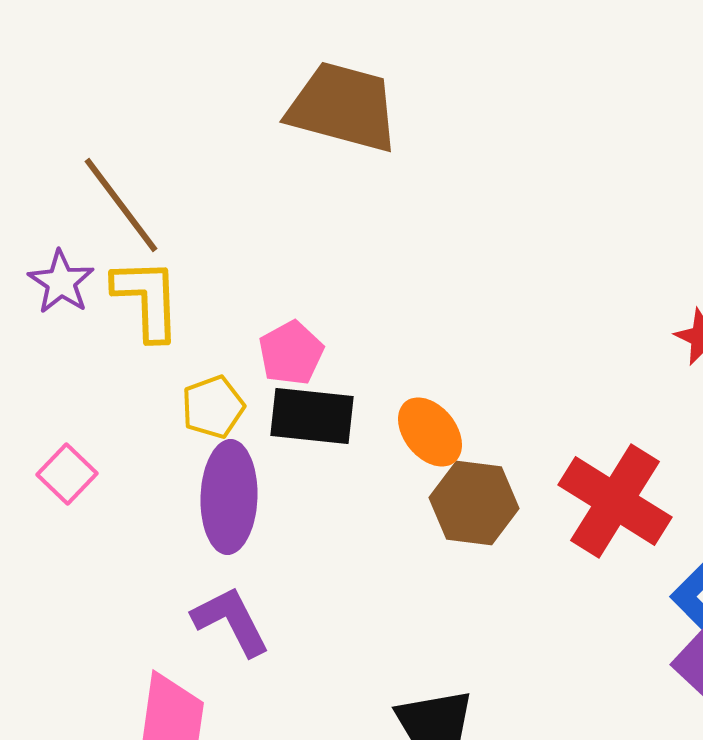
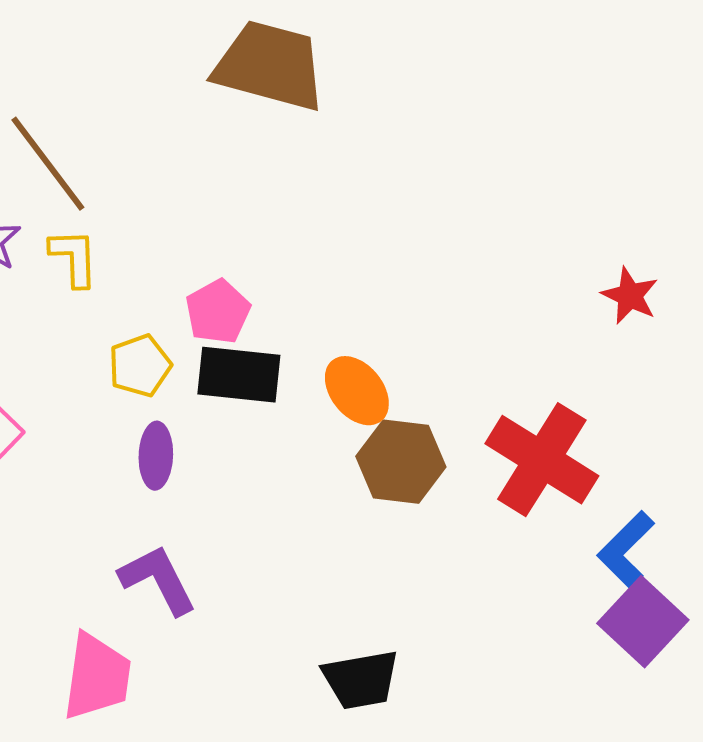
yellow L-shape: (147, 299) -> (74, 258), size x0.7
purple ellipse: (229, 497) -> (156, 456), size x0.6

